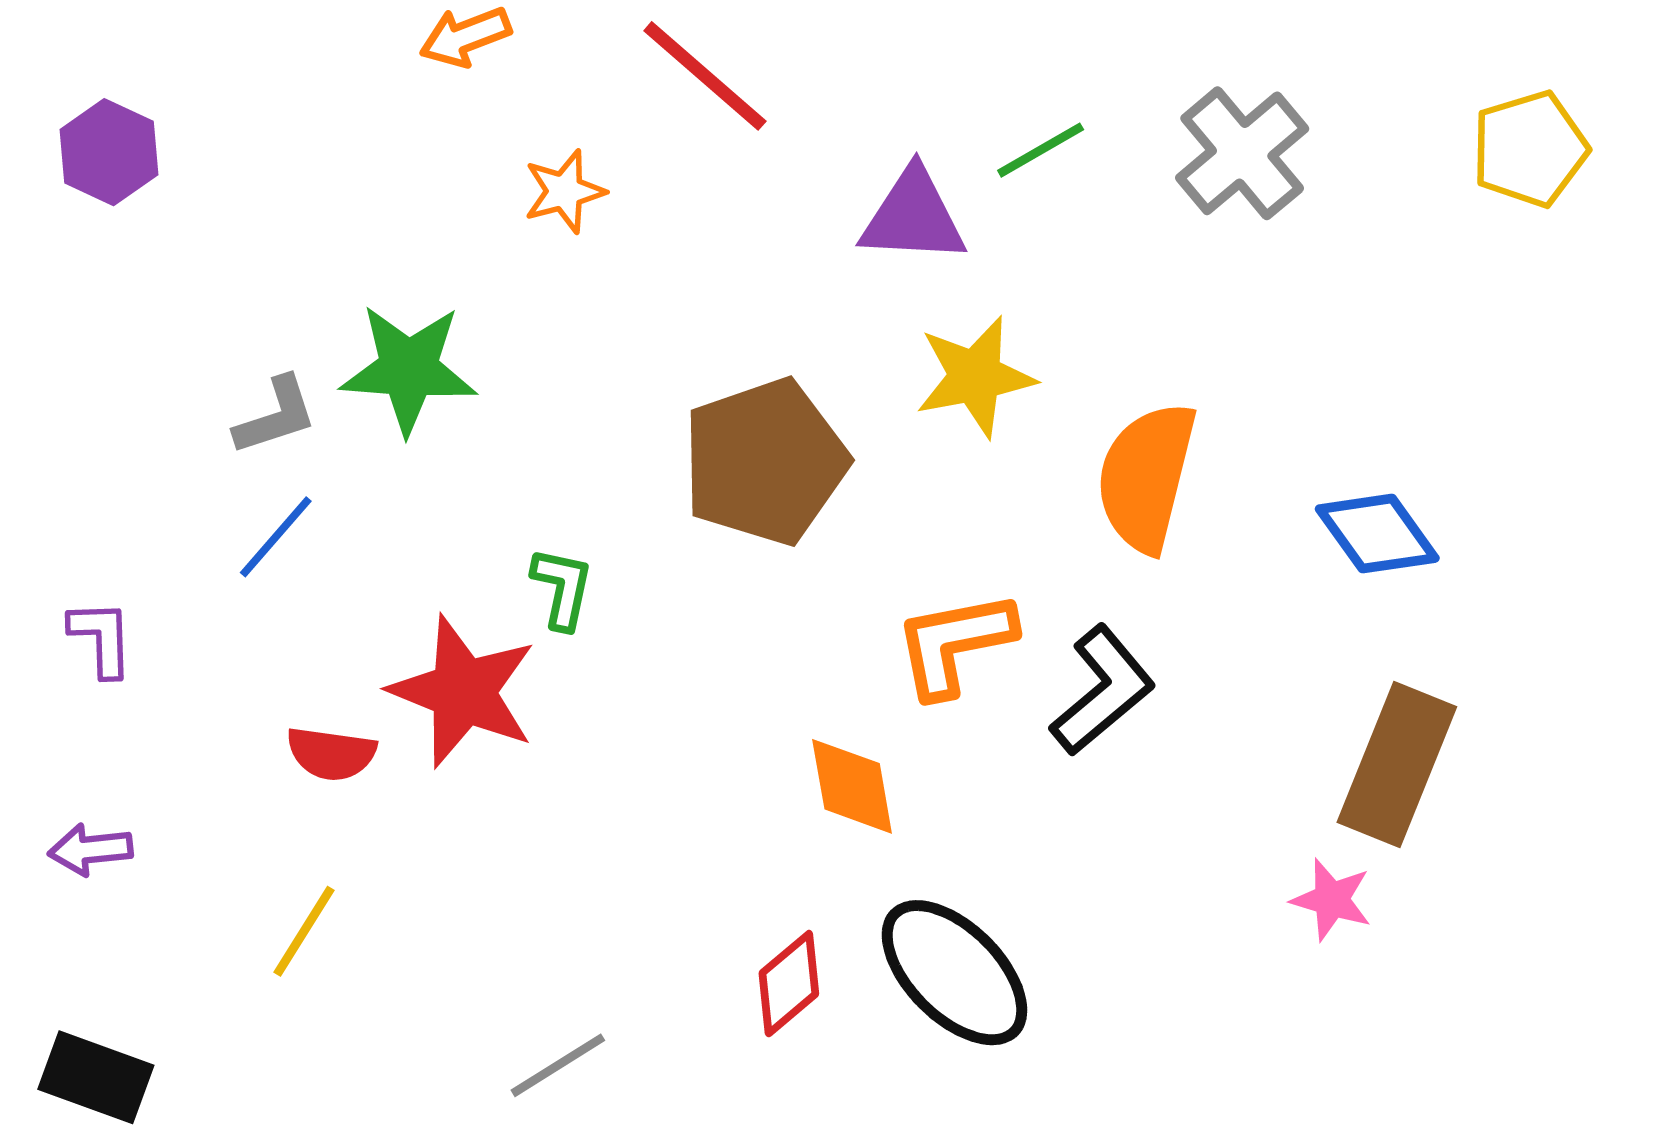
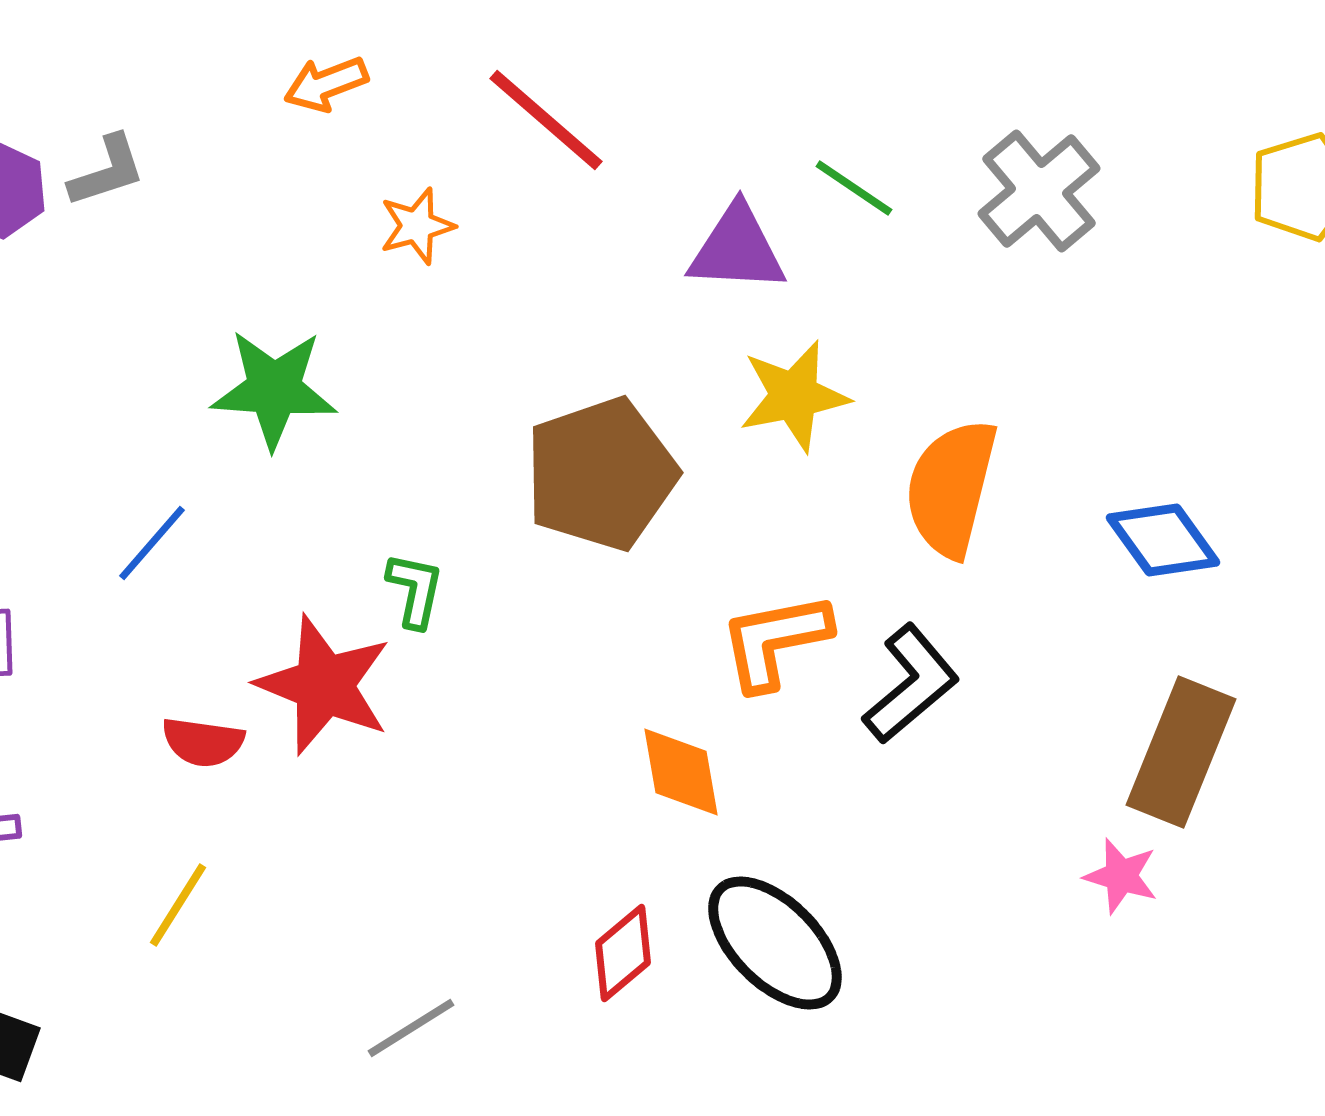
green line: (1041, 150) -> (854, 188), turned 64
gray L-shape: (276, 416) -> (107, 171), moved

